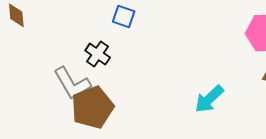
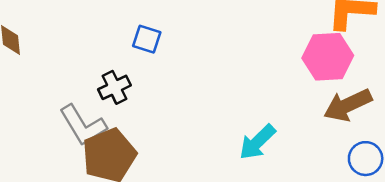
black cross: (98, 54) -> (115, 87), turned 30

